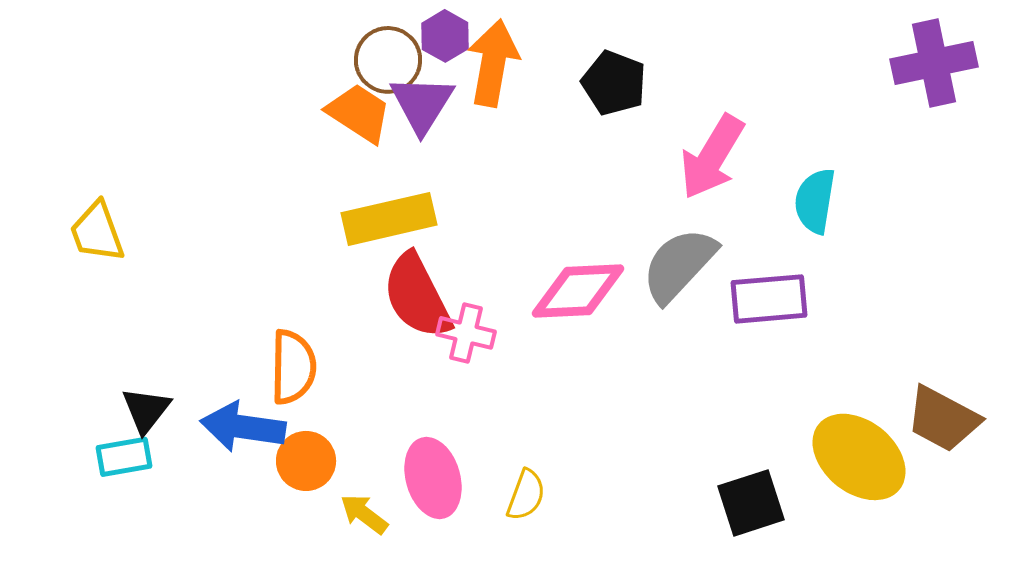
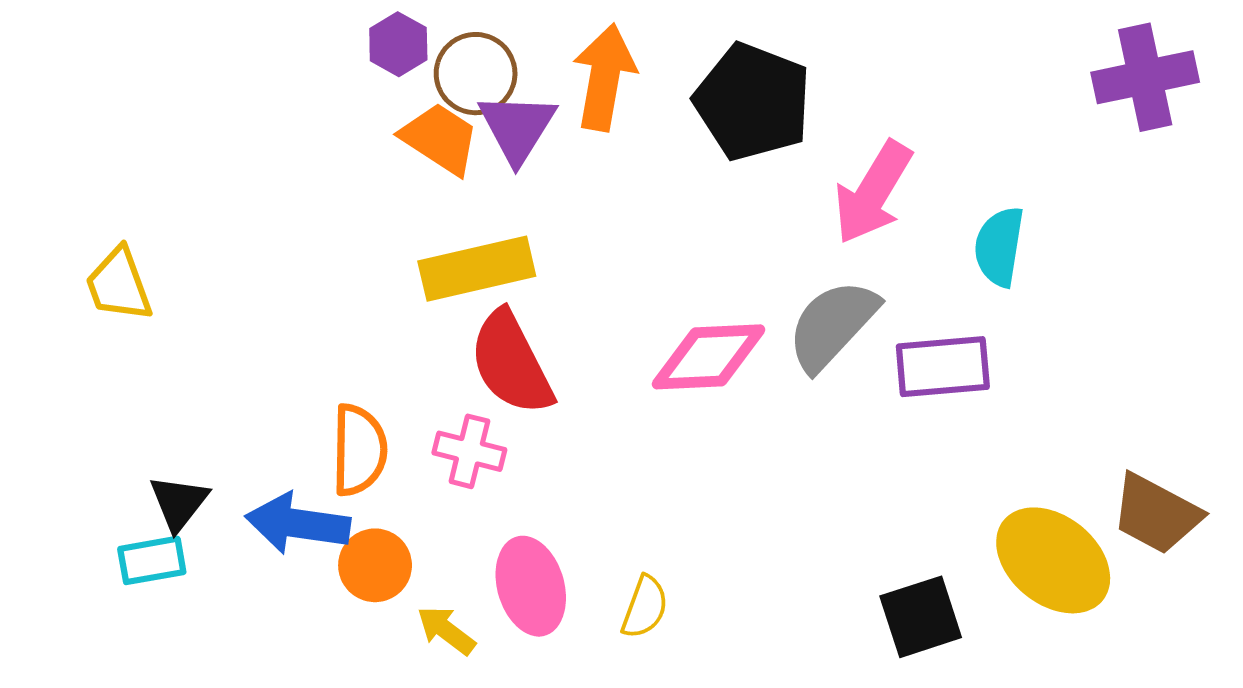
purple hexagon: (445, 36) -> (398, 44), moved
black pentagon: (614, 83) -> (753, 102), size x1.5
pink cross: (466, 333) -> (469, 451), moved

